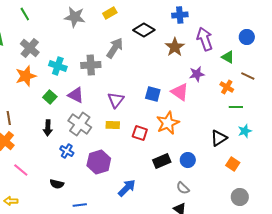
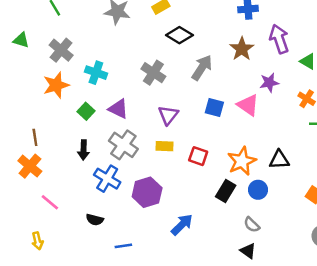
black diamond: (144, 30) -> (179, 35), moved
gray arrow: (115, 48) -> (202, 68), moved
gray cross: (91, 65) -> (153, 73), moved, turned 36
orange star: (168, 123) -> (242, 161), moved
black triangle: (219, 138) -> (279, 160), moved, turned 30
blue cross: (67, 151) -> (107, 179), size x1.5
black rectangle: (162, 161) -> (226, 191), turned -36
yellow arrow: (11, 201) -> (37, 241), turned -104

